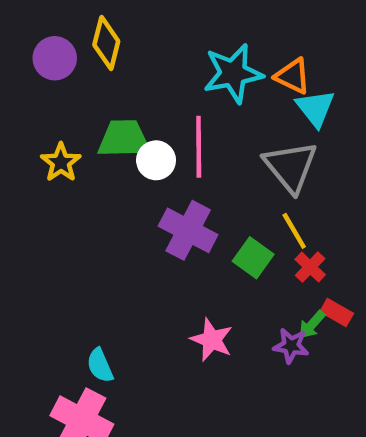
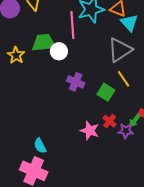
pink line: (199, 147) -> (72, 25), moved
gray triangle: (291, 167) -> (120, 50), turned 40
purple cross: (188, 230) -> (76, 82), size x0.7
red cross: (310, 267) -> (110, 121), moved

